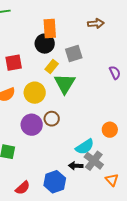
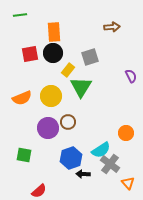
orange rectangle: (50, 29) -> (54, 32), moved
black circle: (45, 44) -> (53, 53), moved
red square: (14, 63) -> (30, 54), moved
black arrow: (76, 166) -> (83, 174), moved
blue hexagon: (55, 182) -> (71, 158), moved

